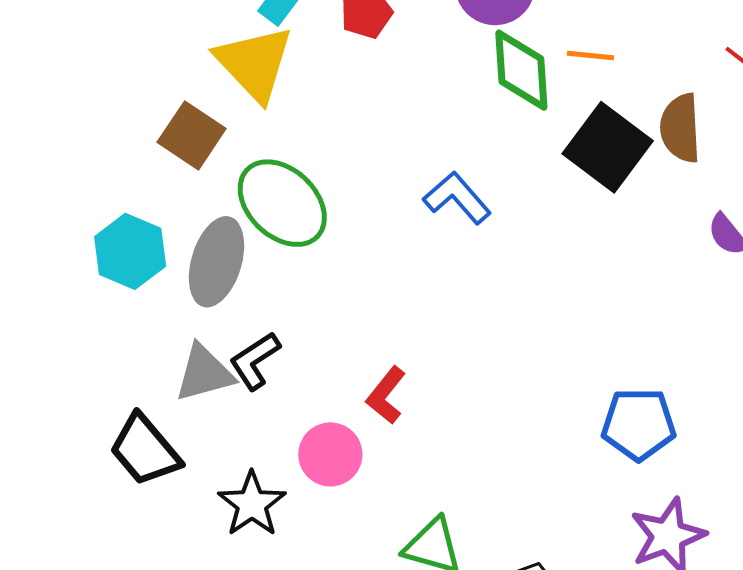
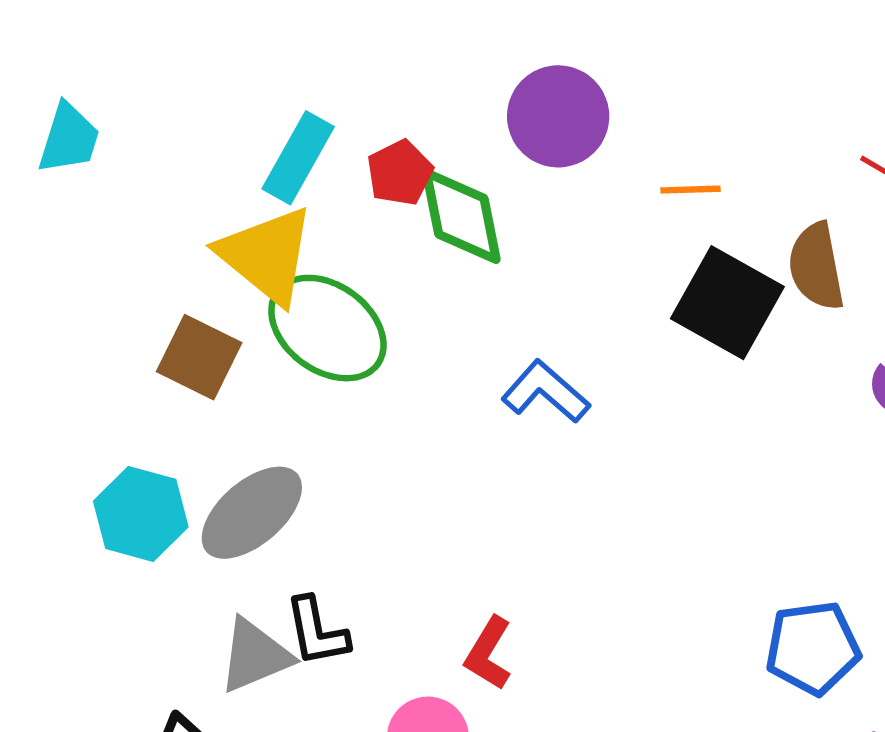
green diamond: (521, 70) -> (461, 216), moved
green ellipse: (282, 203) -> (327, 328), moved
gray ellipse: (217, 262) -> (252, 513), turned 40
black L-shape: (255, 361) -> (317, 632), turned -60

